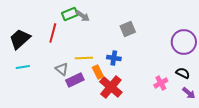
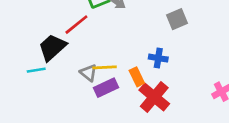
red line: (53, 33) -> (76, 25), turned 36
black trapezoid: (20, 39) -> (52, 47), moved
yellow line: (84, 58) -> (105, 67), moved

